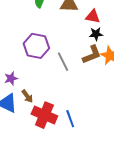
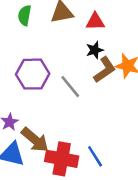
black star: (96, 34) -> (95, 50), moved
brown arrow: (27, 96) -> (35, 140), size x1.6

